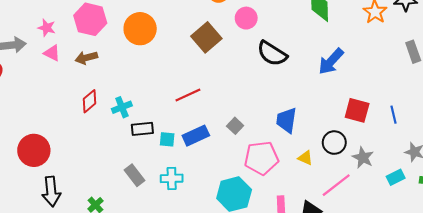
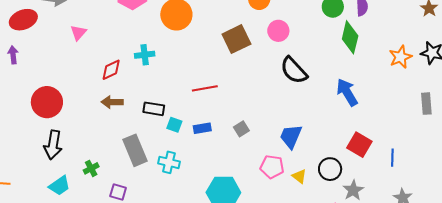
pink triangle: (52, 53) -> (78, 33), moved, turned 30
brown arrow: (86, 58) -> (112, 102), moved
blue arrow: (331, 61) -> (347, 92), turned 92
cyan cross: (122, 107) -> (145, 55), moved
blue rectangle: (196, 136) -> (202, 128), size x0.7
pink pentagon: (261, 158) -> (272, 167), moved, size x0.7
gray rectangle: (134, 175) -> (135, 150), size x1.4

